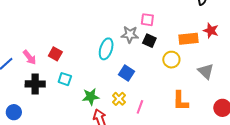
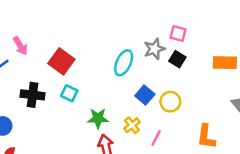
gray star: (130, 35) -> (154, 49), turned -30
red square: (55, 54) -> (61, 61), size x1.5
pink arrow: (30, 57) -> (20, 46), moved
yellow circle: (171, 60) -> (170, 102), moved

